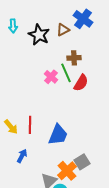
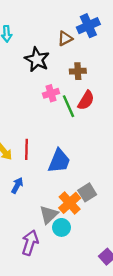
blue cross: (83, 19) -> (88, 26), turned 30
black star: (39, 35) -> (37, 59), moved
green line: (66, 73) -> (68, 106), moved
pink cross: (51, 77) -> (51, 93), turned 32

